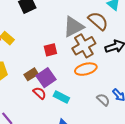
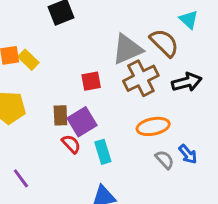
orange ellipse: (86, 69) -> (153, 126), moved
brown rectangle: (31, 74) -> (60, 115), turned -64
cyan rectangle: (61, 97) -> (103, 152), turned 42

